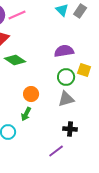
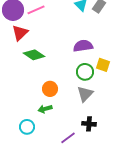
gray triangle: (66, 99) -> (85, 94), turned -30
green arrow: (26, 114) -> (45, 109), turned 48
purple line: (56, 151) -> (68, 138), moved

